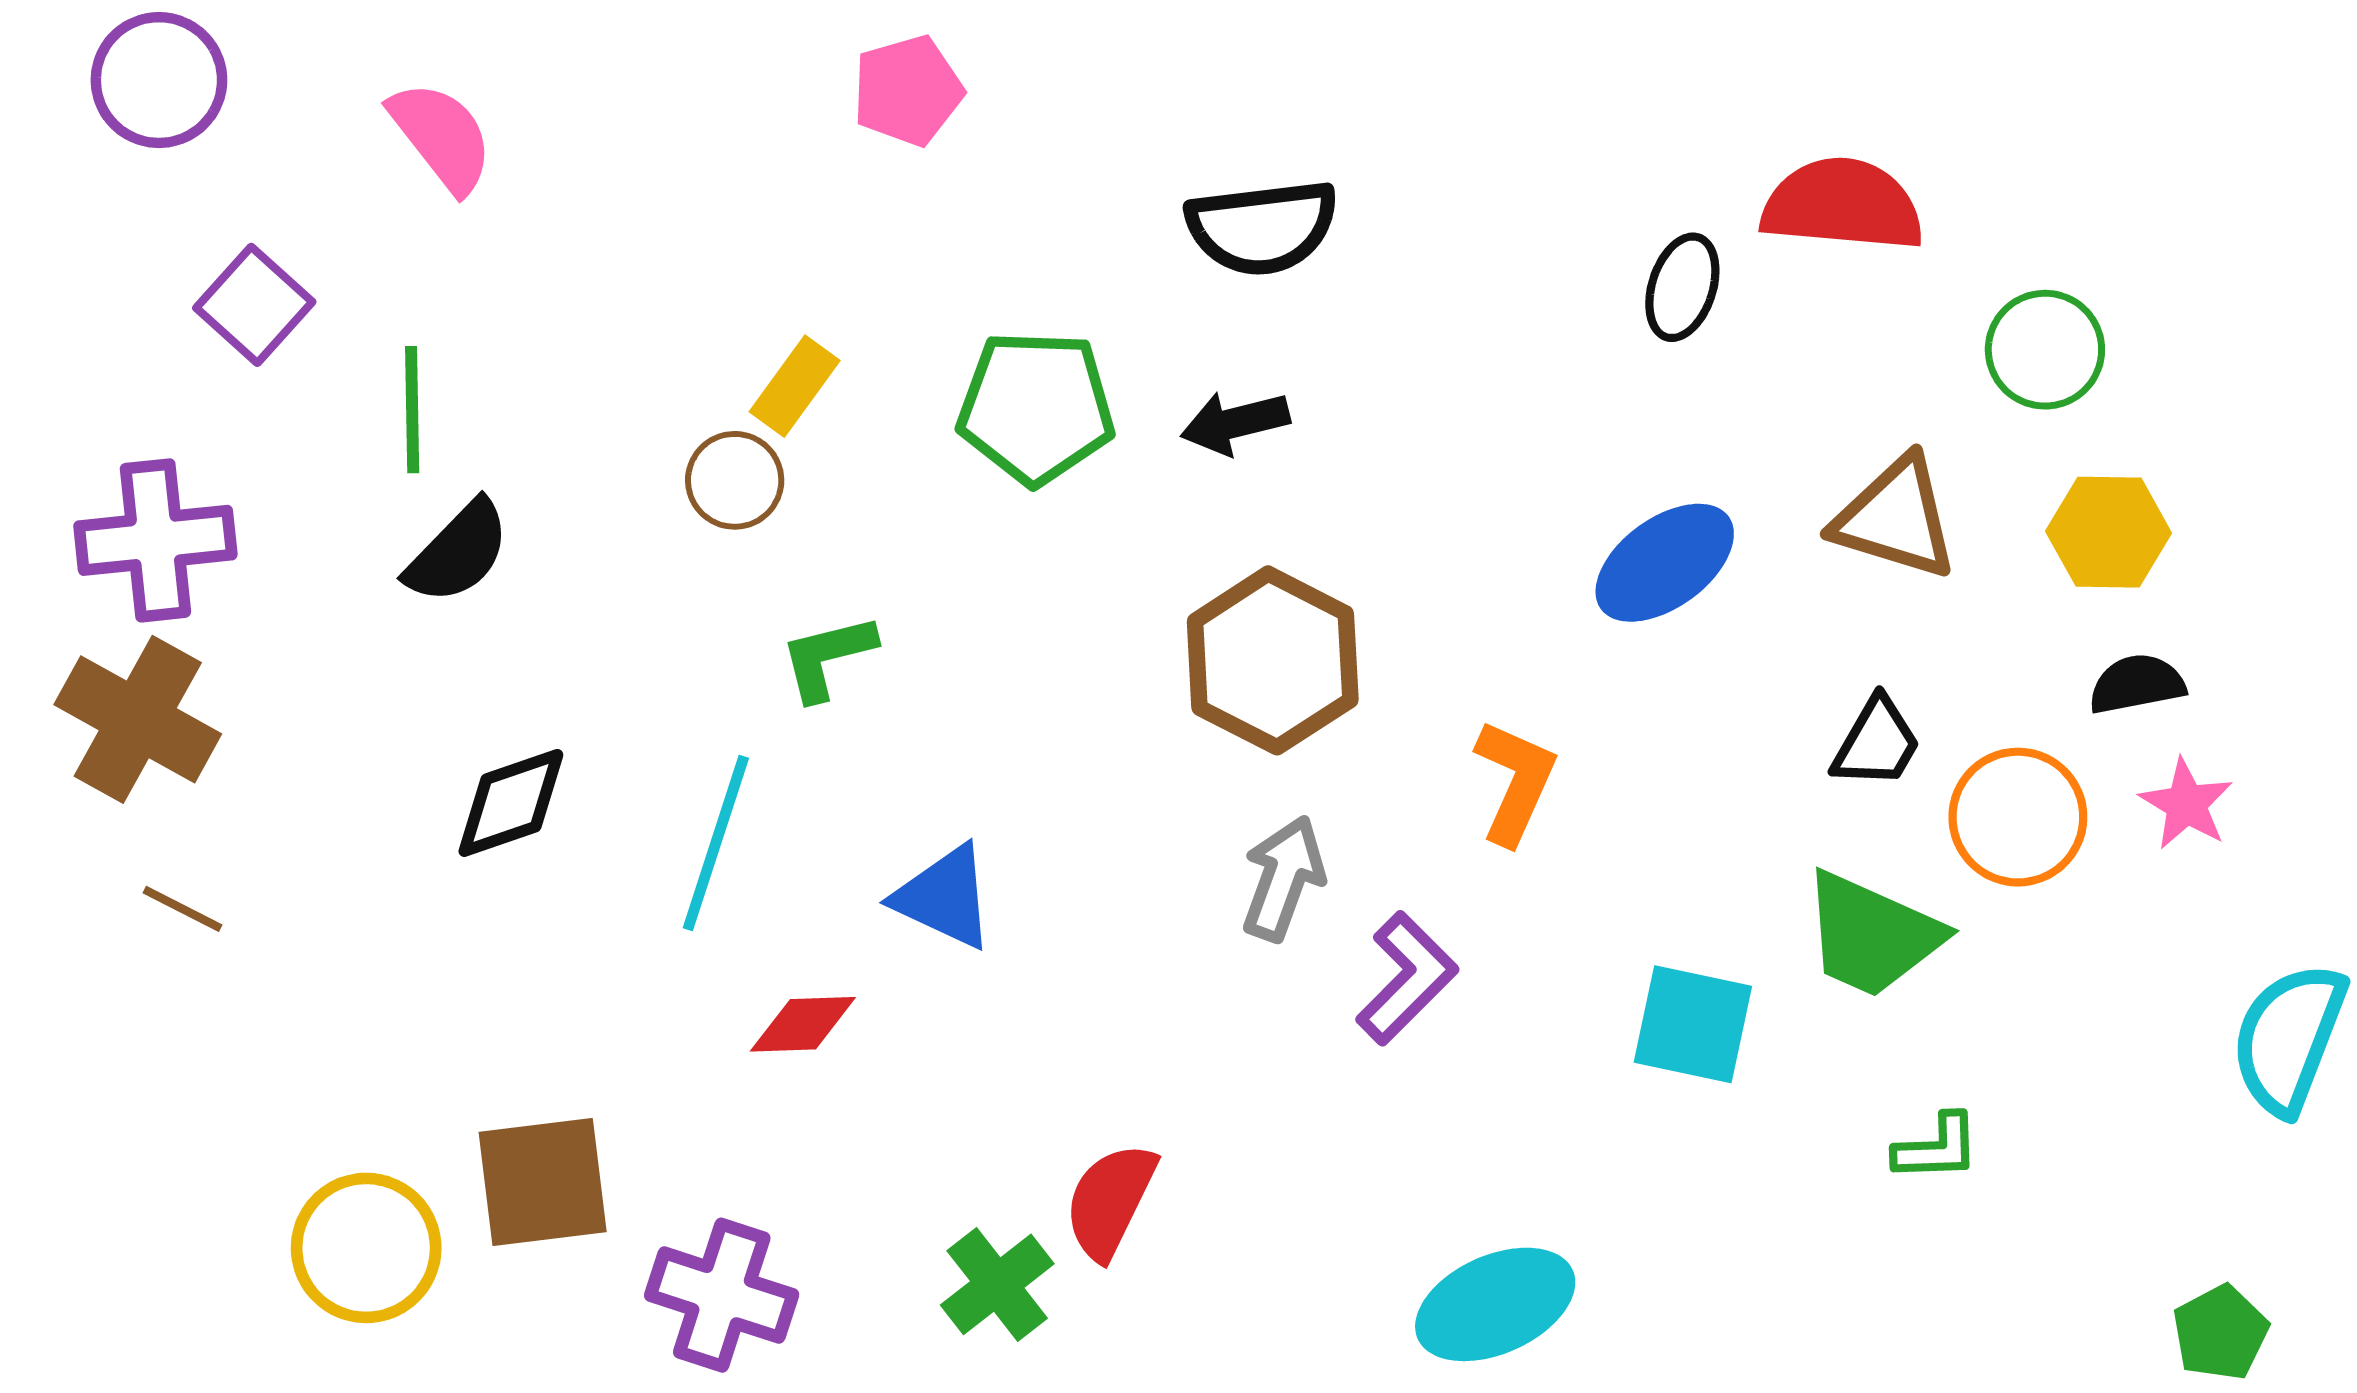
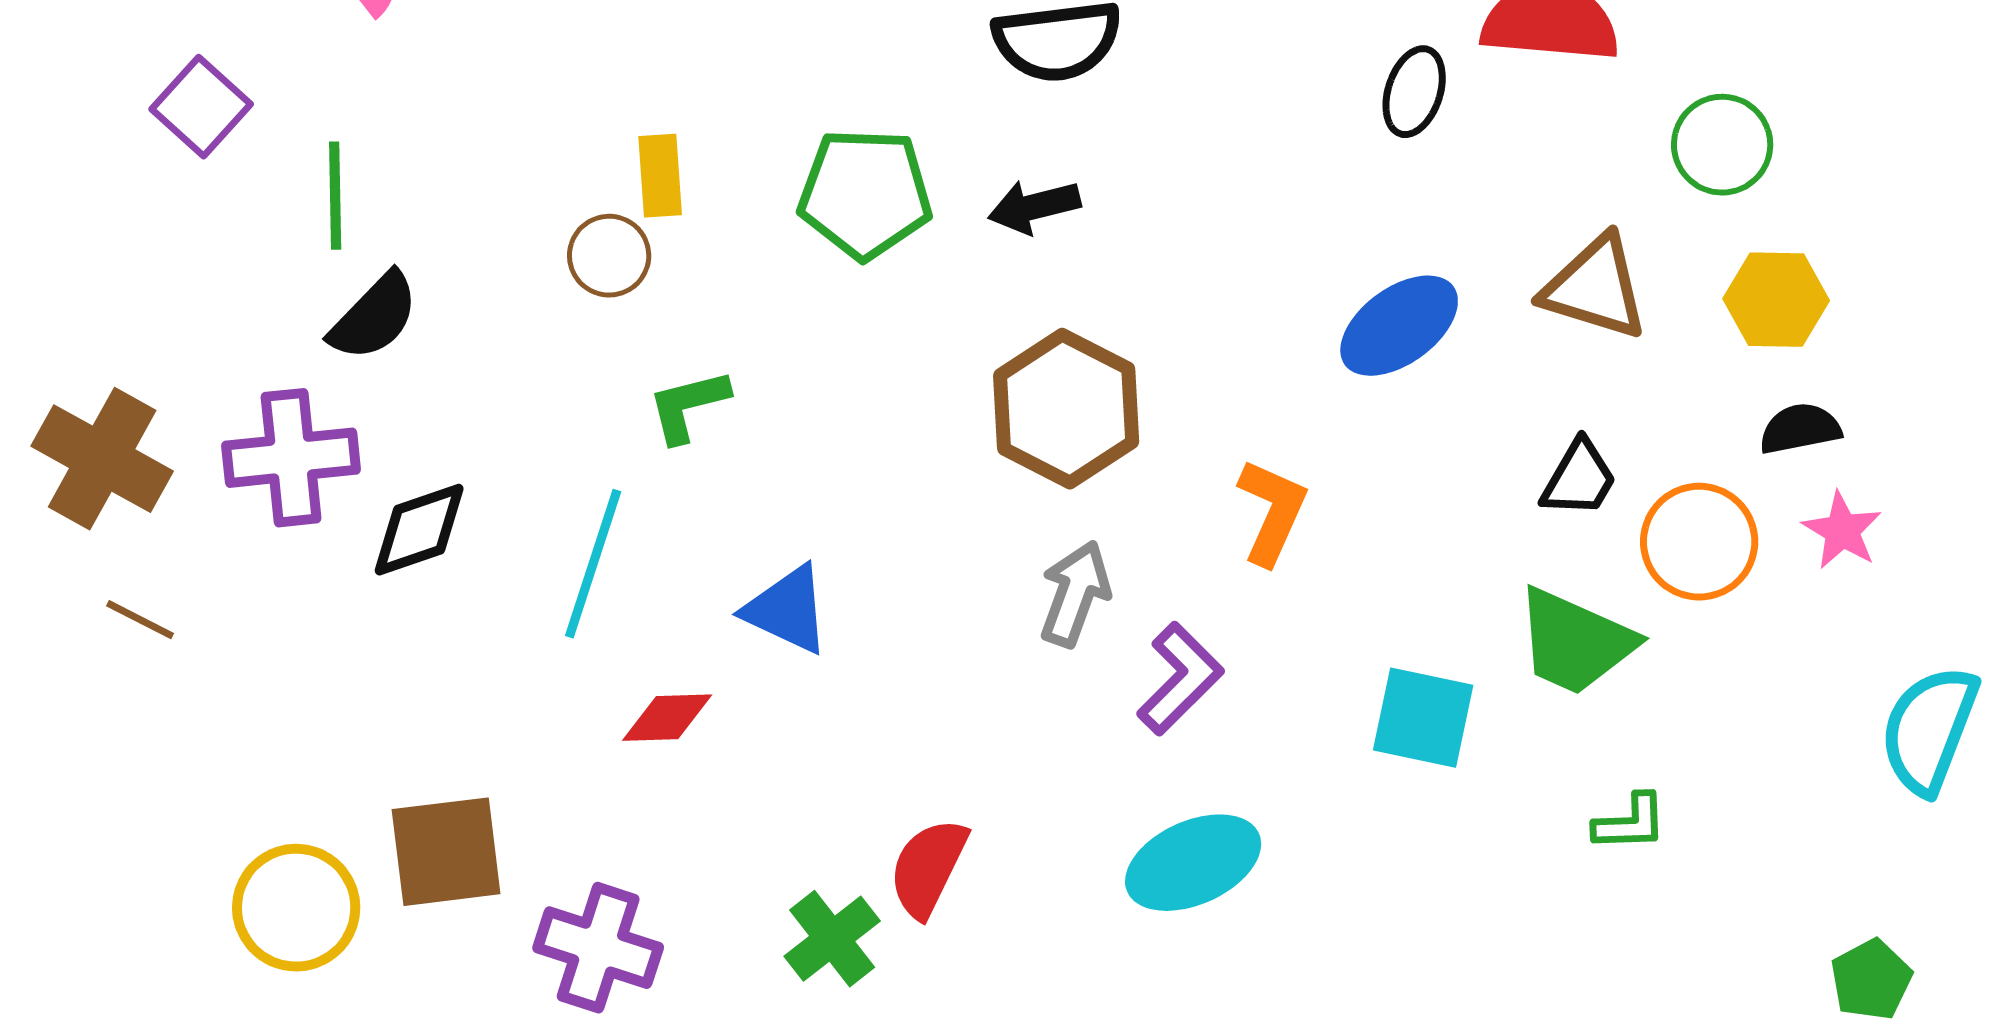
yellow rectangle: (795, 386) -> (660, 176), turned -40
purple cross: (155, 540) -> (291, 458), moved
cyan ellipse: (1495, 1304) -> (1193, 863), moved

